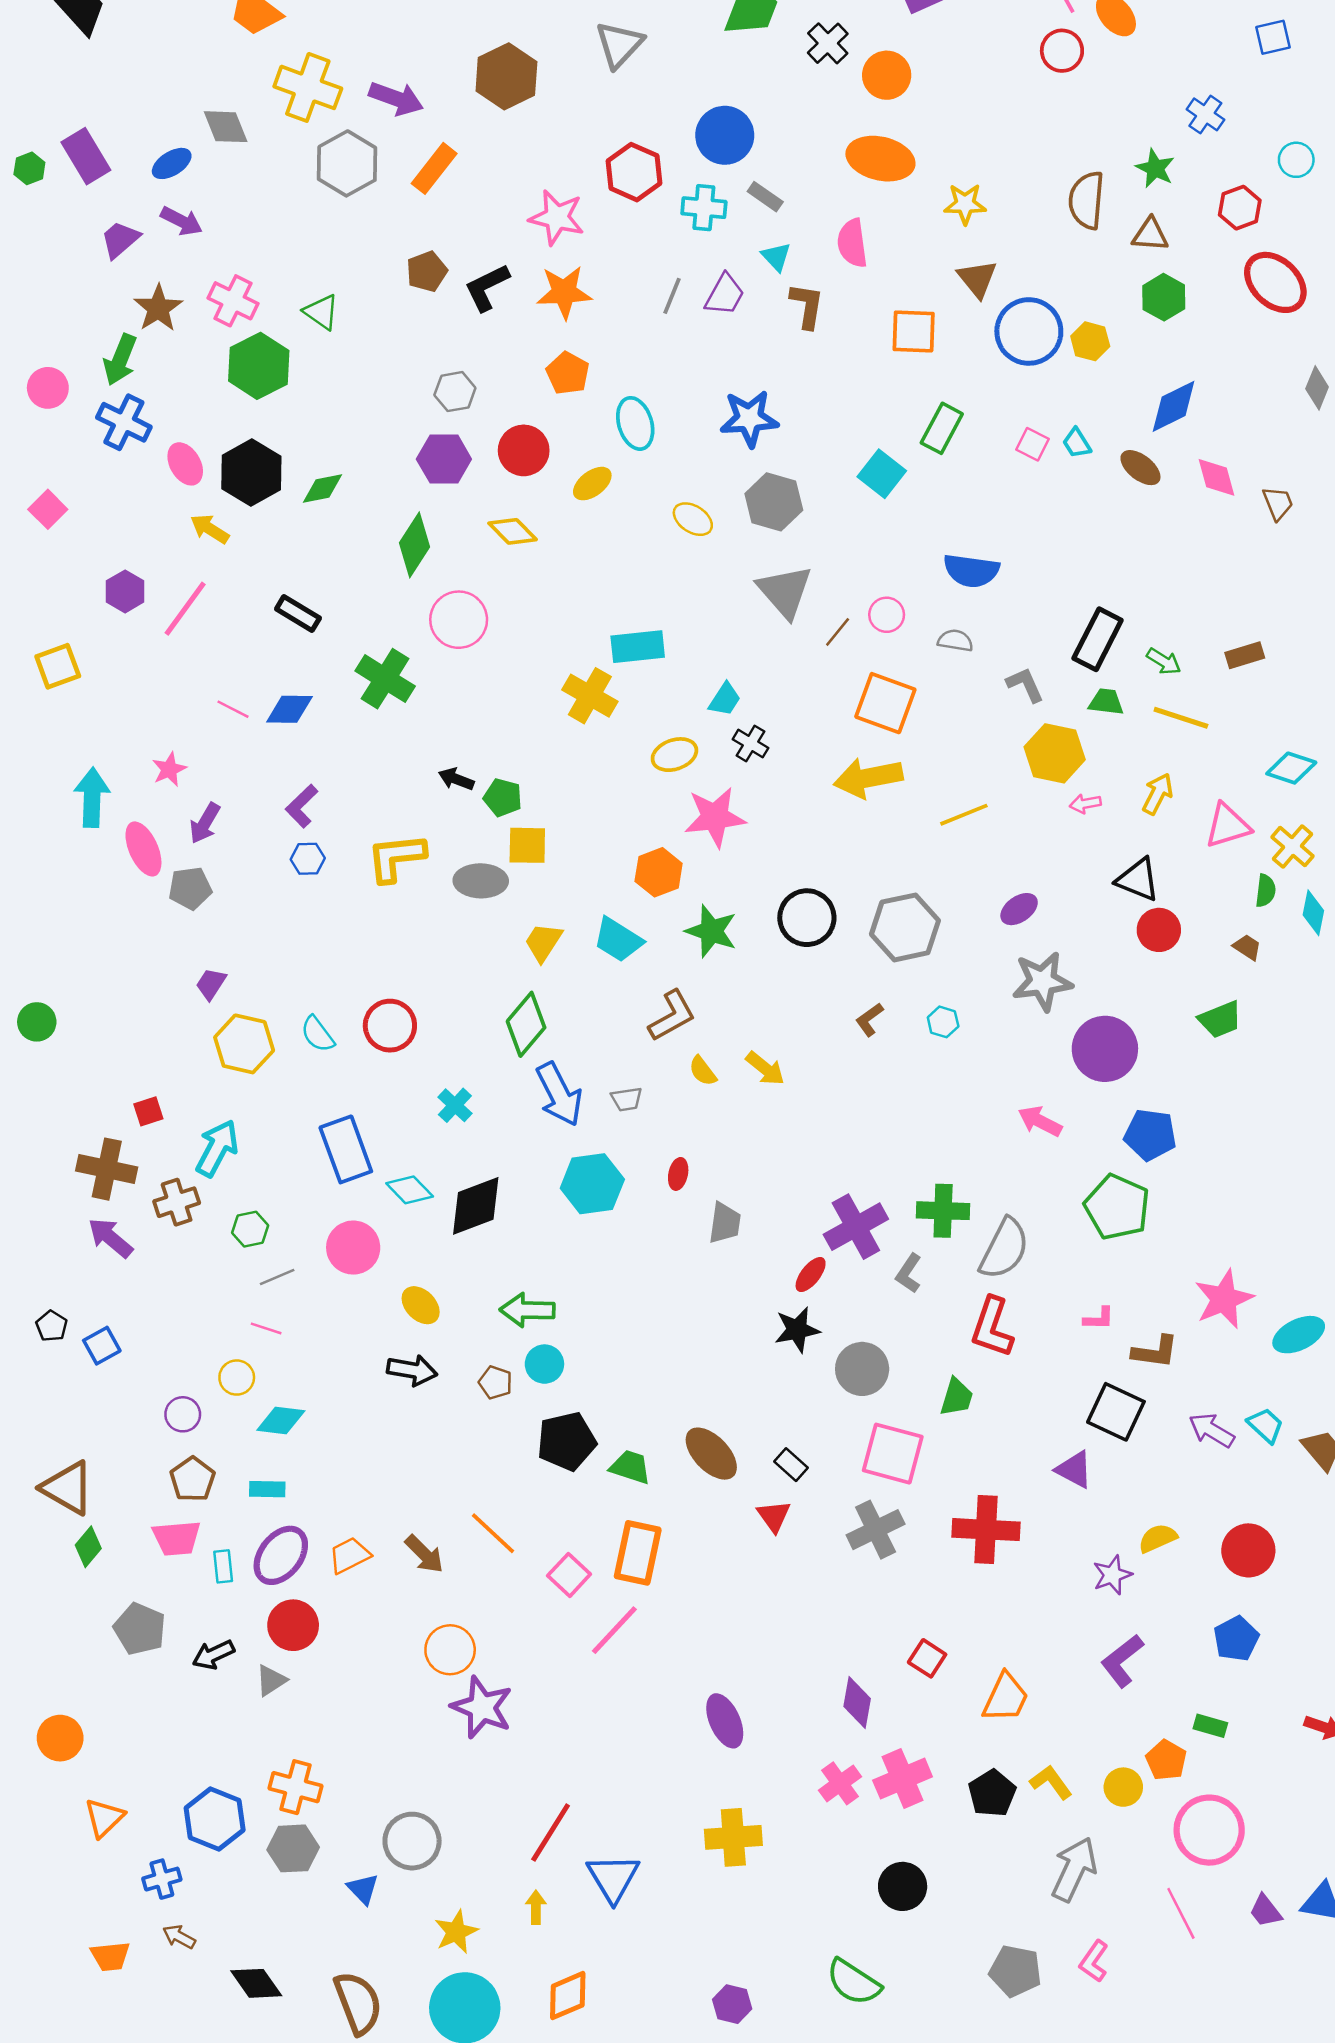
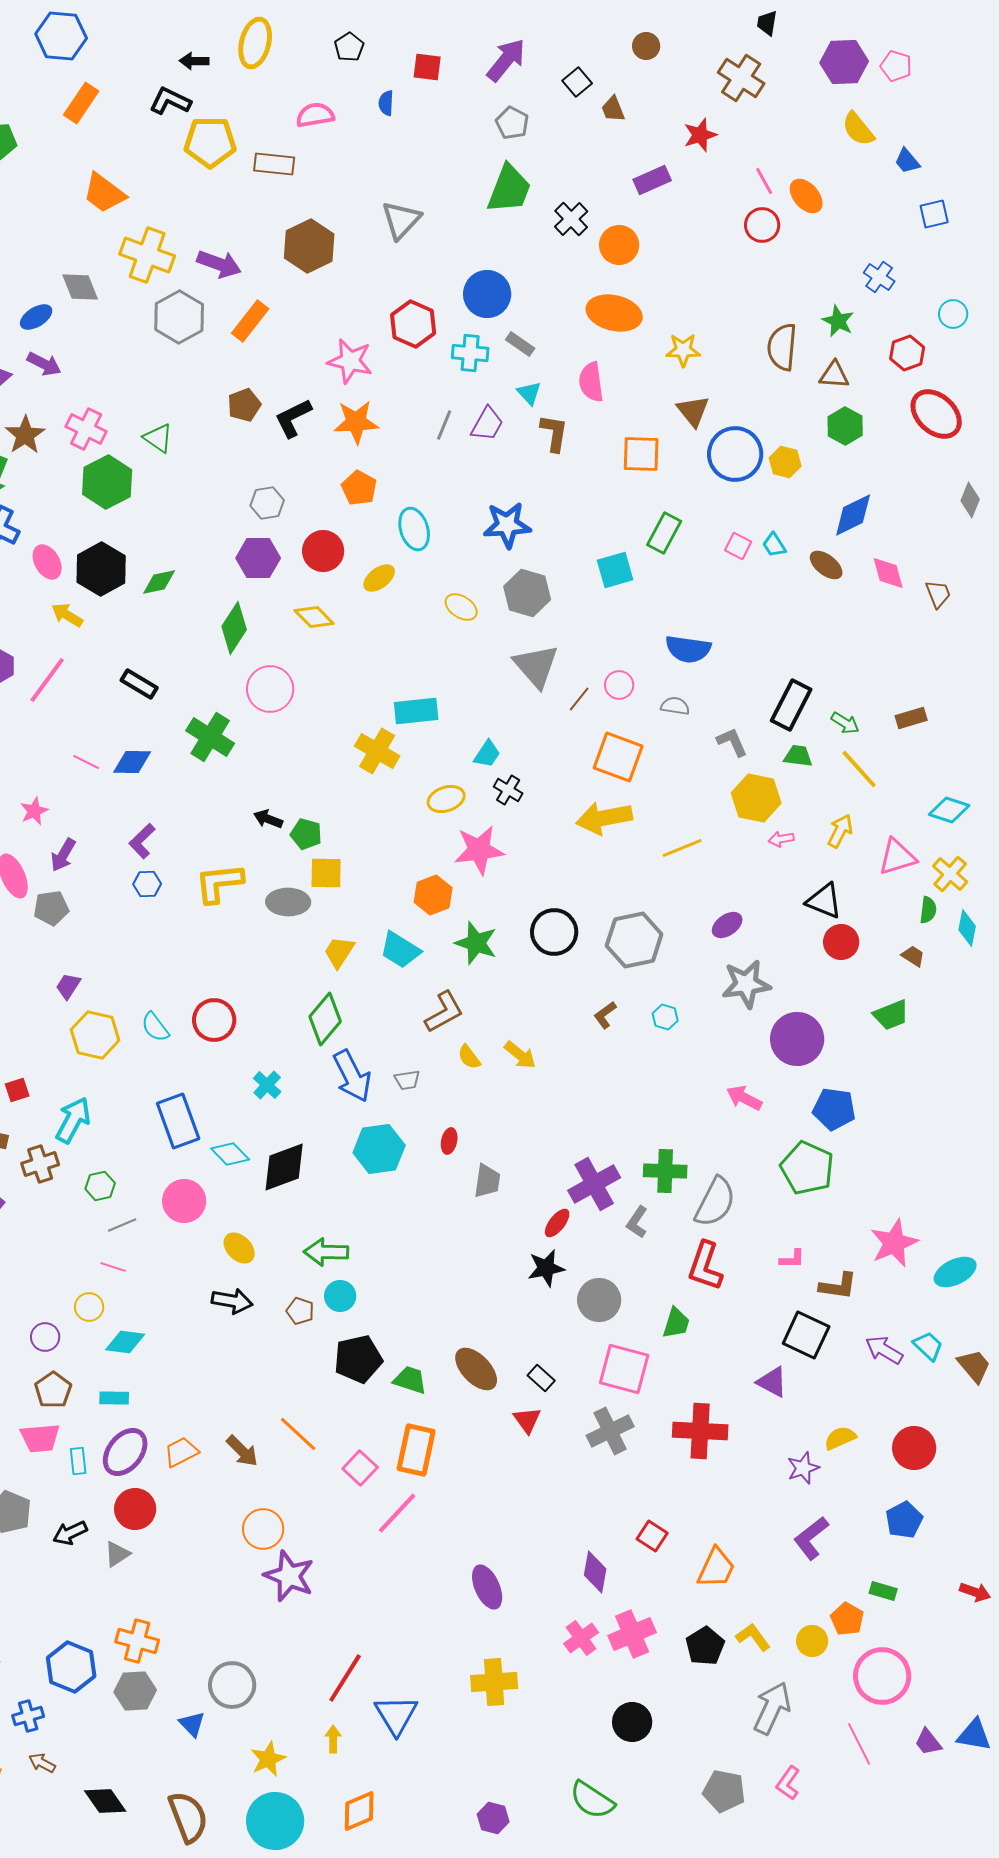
cyan square: (882, 474) -> (615, 570), turned 36
yellow line: (1181, 718) -> (859, 769), turned 30

